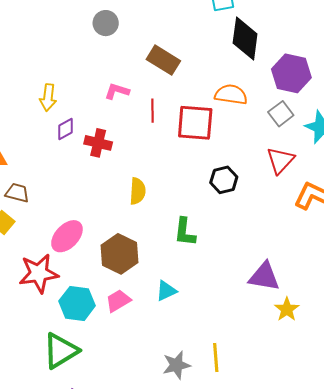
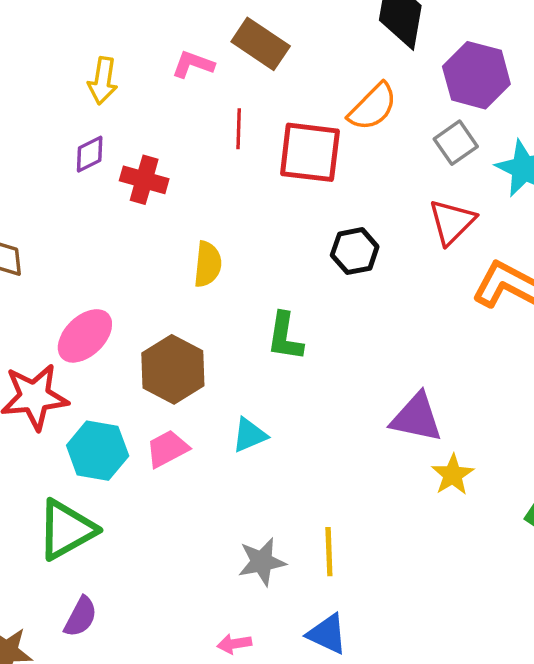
pink L-shape: (117, 91) -> (193, 64), moved
orange semicircle: (231, 95) -> (373, 107), turned 124
yellow arrow: (48, 97) -> (103, 81), moved

